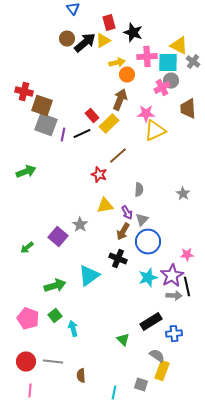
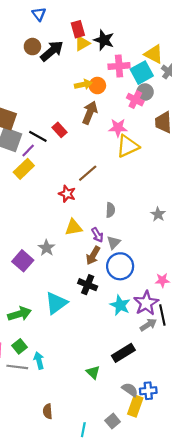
yellow triangle: (103, 41) -> (82, 43), moved
yellow arrow: (117, 63) -> (83, 84), moved
cyan square: (168, 63) -> (142, 73), turned -30
pink cross: (162, 88) -> (135, 100), turned -35
yellow rectangle: (109, 124) -> (24, 169), moved
black line: (82, 134) -> (38, 136), moved, turned 54
purple line: (63, 135) -> (28, 150), turned 32
cyan star: (148, 278) -> (120, 305), turned -30
gray arrow: (174, 296) -> (148, 325), turned -35
blue cross: (174, 334) -> (148, 391), moved
gray line: (53, 362) -> (17, 367), moved
gray square: (141, 385) -> (113, 421), turned 32

